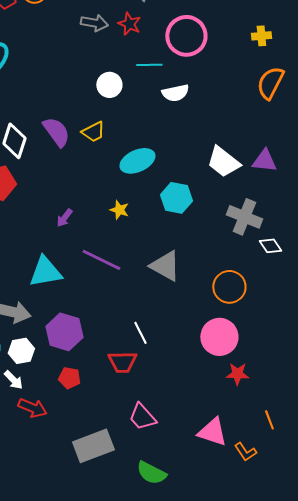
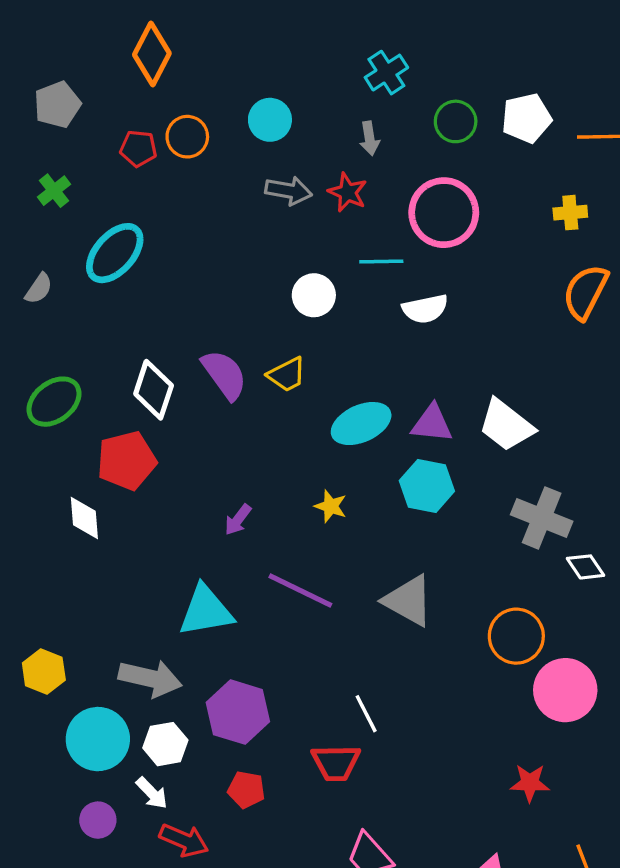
purple triangle: (264, 161) -> (432, 424), moved
pink circle: (219, 337) -> (565, 690), moved

